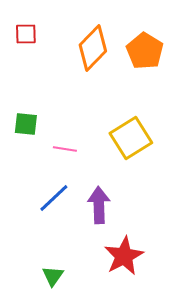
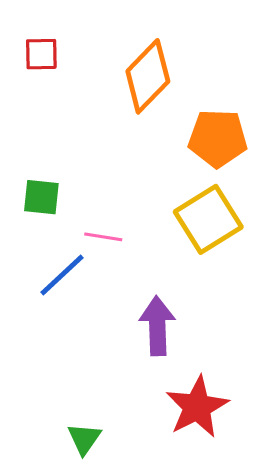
orange pentagon: (145, 51) -> (218, 138), moved, turned -30
blue line: (54, 198) -> (62, 275), moved

